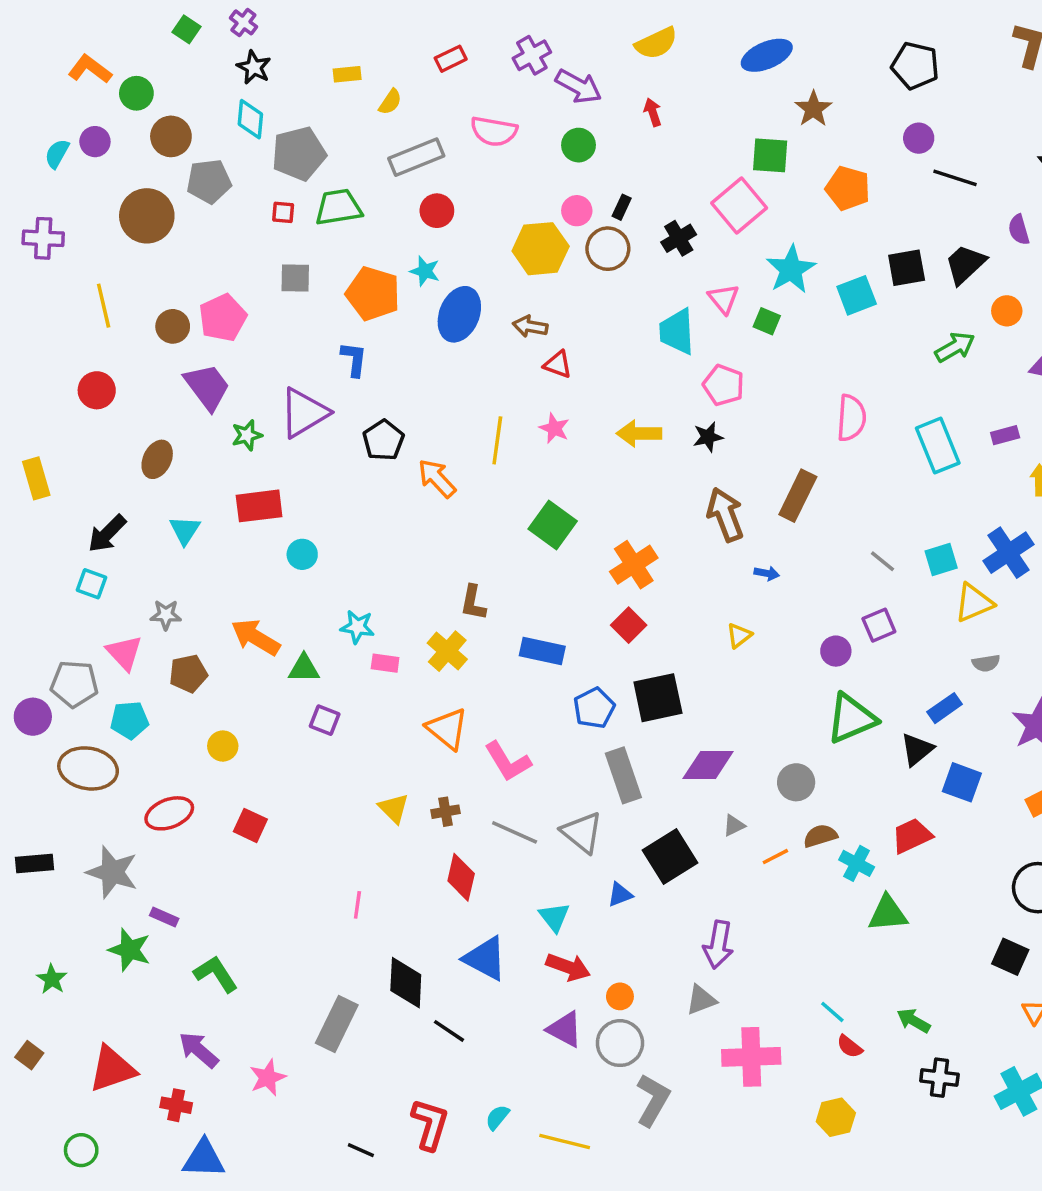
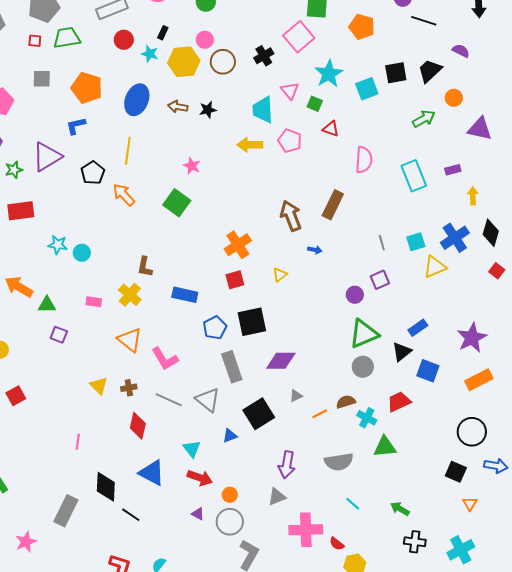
black rectangle: (622, 207) -> (163, 33), moved
purple semicircle: (1019, 230) -> (461, 51), turned 132
cyan star: (425, 271) -> (150, 54), moved
blue L-shape: (354, 359) -> (76, 126), turned -110
red triangle: (558, 364) -> (331, 129), moved
yellow arrow: (639, 433) -> (250, 145), moved
black star: (708, 437) -> (208, 110), moved
yellow line: (497, 440) -> (128, 151), moved
green square: (553, 525) -> (177, 203), moved
cyan circle: (302, 554) -> (82, 253), moved
gray line: (882, 561) -> (382, 243), turned 35
red square: (629, 625) -> (235, 280), turned 30
cyan star: (357, 627) -> (58, 245), moved
yellow triangle: (739, 635) -> (280, 275), moved
gray semicircle: (986, 663) -> (339, 462), moved, size x1.8
gray circle: (796, 782) -> (363, 367), moved
red square: (250, 825) -> (16, 396), turned 36
purple triangle: (565, 1029) -> (198, 514), size x0.6
red semicircle: (850, 1046) -> (337, 544), moved

